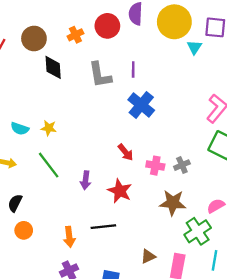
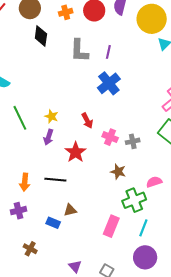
yellow star: (49, 128) -> (51, 116), moved
brown star: (173, 203) -> (118, 172), size x0.7
brown triangle: (148, 256) -> (70, 210), moved

